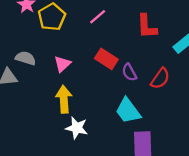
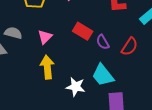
white star: (77, 128) -> (76, 87), moved

